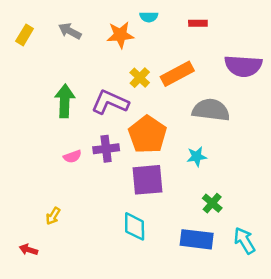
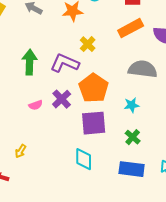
orange rectangle: (177, 74) -> (131, 28), moved
purple cross: (106, 149) -> (62, 99), turned -36
green cross: (212, 203) -> (133, 137), moved

